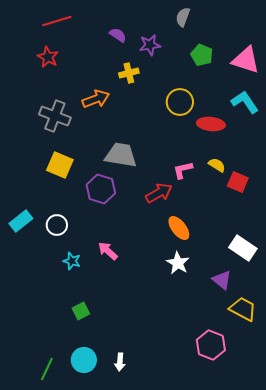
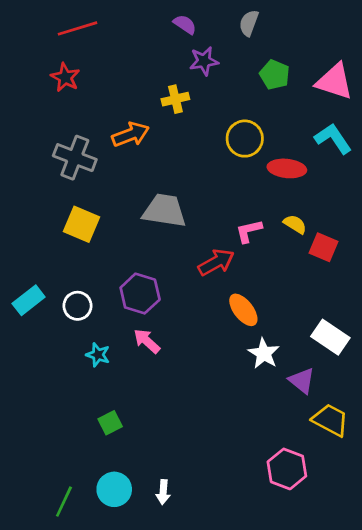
purple semicircle: (118, 35) -> (185, 24), moved
purple hexagon: (101, 189) -> (140, 294), moved
white star: (178, 263) -> (264, 353), moved

